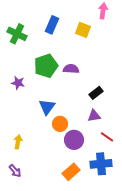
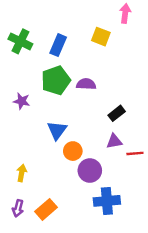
blue rectangle: (52, 25) -> (58, 45), moved
red line: (107, 137) -> (135, 153), moved, turned -40
blue cross: (101, 164) -> (107, 201), moved
purple arrow: (15, 171) -> (18, 208), turned 56
orange rectangle: (71, 172) -> (46, 209), moved

